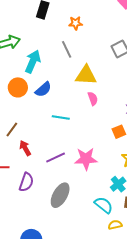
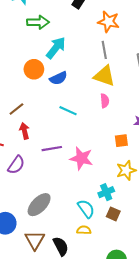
orange star: (76, 23) -> (109, 22), size x1.5
gray line: (67, 49) -> (104, 50), moved
gray ellipse: (60, 195) -> (39, 205), moved
yellow semicircle: (115, 225) -> (84, 230), moved

